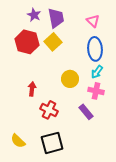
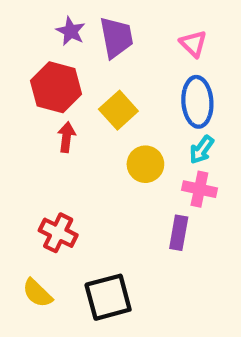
yellow square: (53, 42) -> (118, 110), moved
red arrow: (32, 89) -> (66, 137), moved
red cross: (49, 110) -> (58, 233), moved
purple rectangle: (86, 112) -> (179, 233), turned 49

